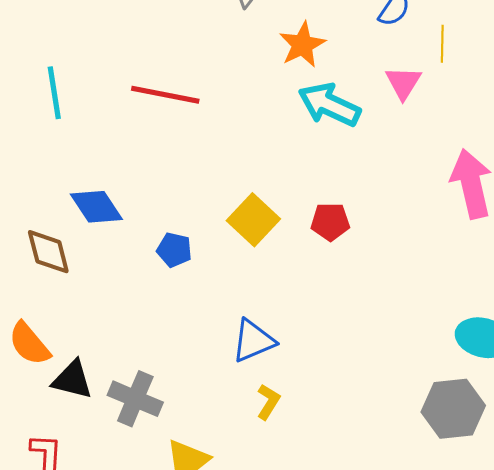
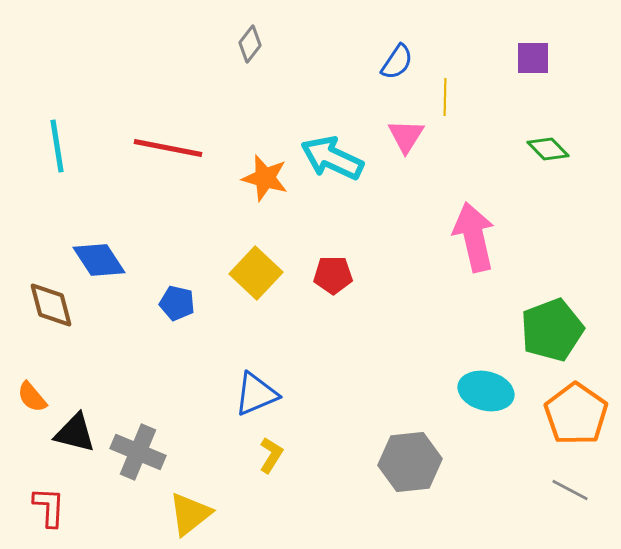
orange star: (302, 45) -> (265, 178), moved, turned -30
orange semicircle: (29, 344) -> (32, 397), size x0.7
gray hexagon: (453, 409) -> (410, 462), moved

